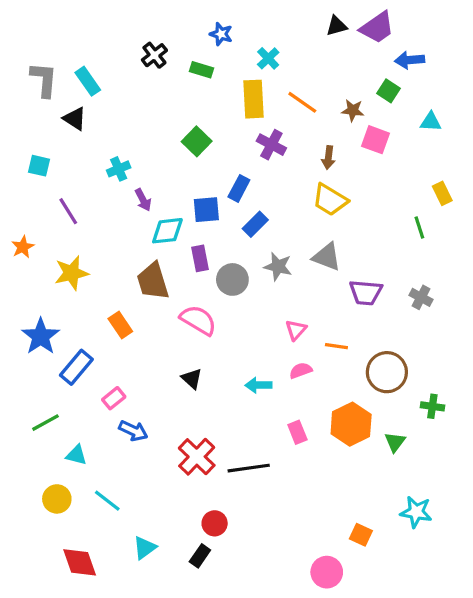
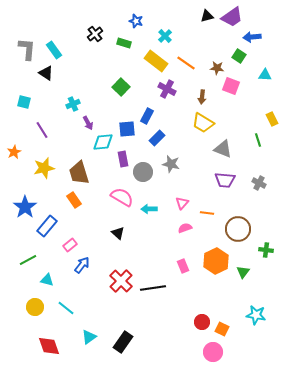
yellow rectangle: (254, 99) -> (156, 61), turned -50
gray triangle: (327, 257) -> (223, 149), moved
brown trapezoid: (153, 281) -> (79, 173), moved
cyan arrow: (258, 385) -> (149, 209), moved
blue arrow: (133, 431) -> (82, 265), turned -78
red circle: (215, 523) -> (202, 322), moved
black rectangle: (200, 556) -> (123, 342), size x1.5
pink circle: (327, 572) -> (213, 352), moved

